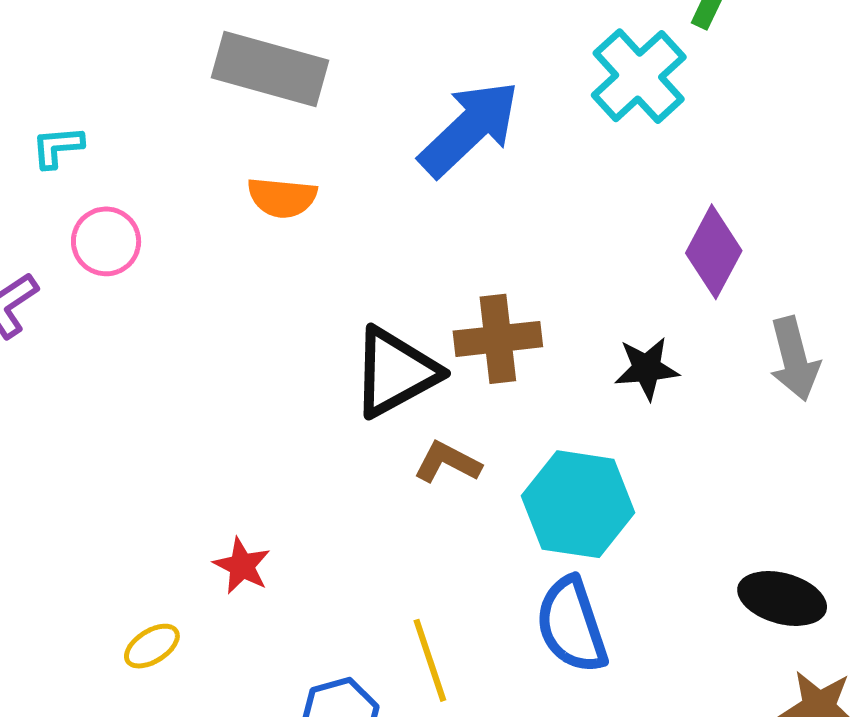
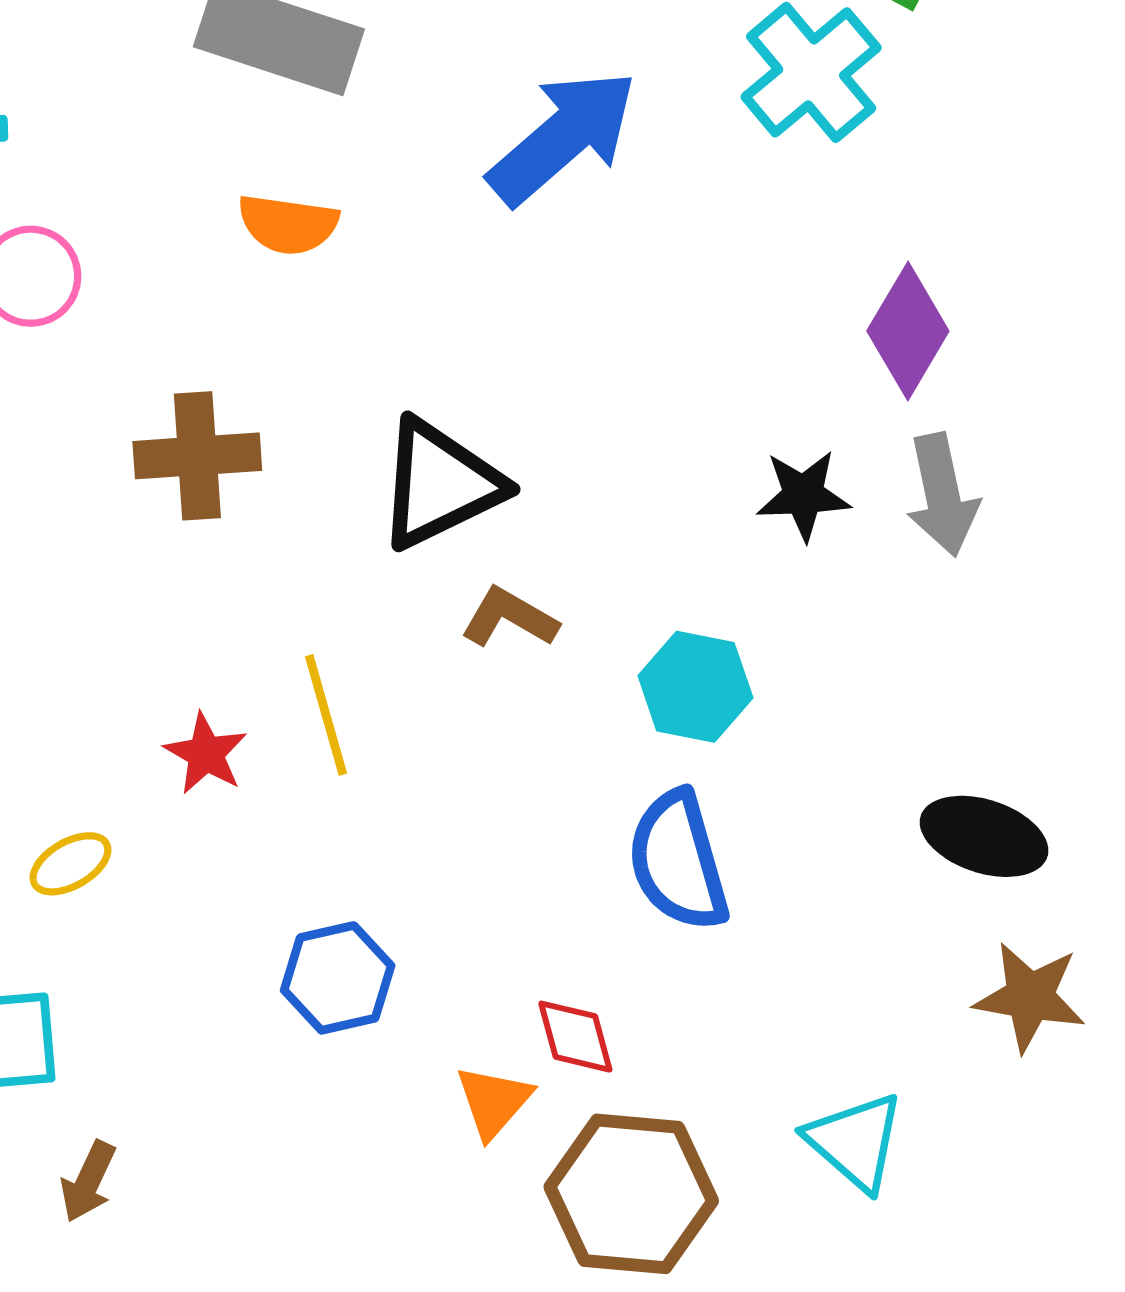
brown cross: (498, 339) -> (197, 456), moved
gray arrow: (794, 359) -> (942, 495), moved
cyan hexagon: (578, 504) -> (695, 687), size x0.7
yellow line: (430, 660) -> (326, 715), moved

